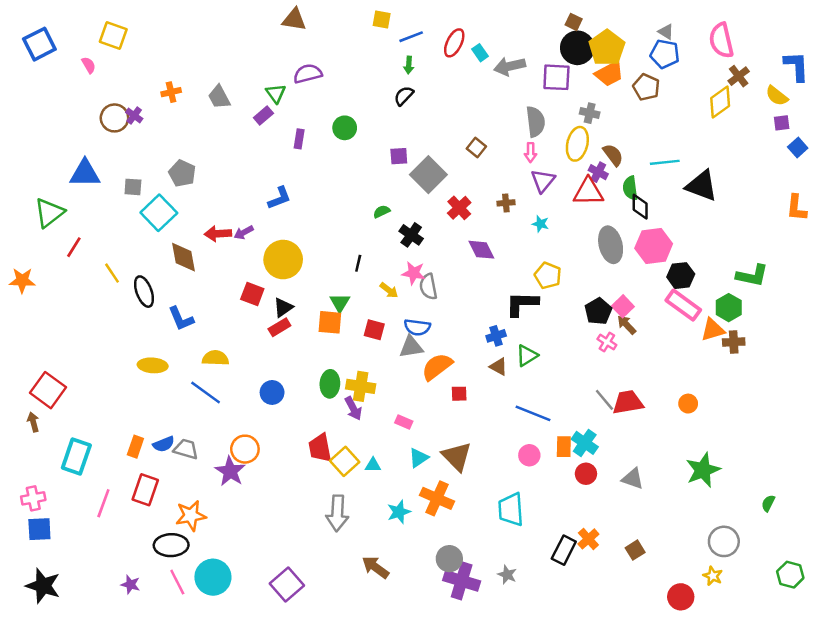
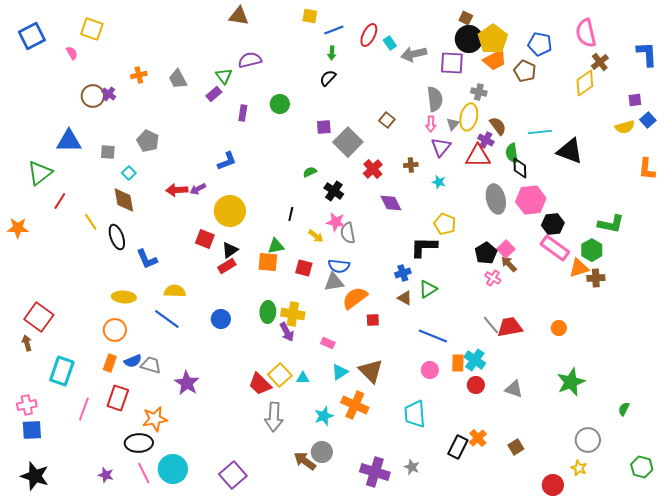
gray triangle: (666, 32) -> (453, 124), moved, turned 40
yellow semicircle: (777, 96) -> (625, 127), moved, turned -54
cyan square: (159, 213) -> (129, 173), size x0.5
brown diamond: (183, 257) -> (124, 200), moved
green triangle: (340, 303) -> (276, 246), turned 48
red trapezoid: (320, 448) -> (260, 384), moved, turned -35
orange circle: (245, 449) -> (115, 330), moved
gray circle: (449, 559) -> (322, 452), moved

